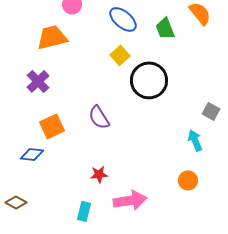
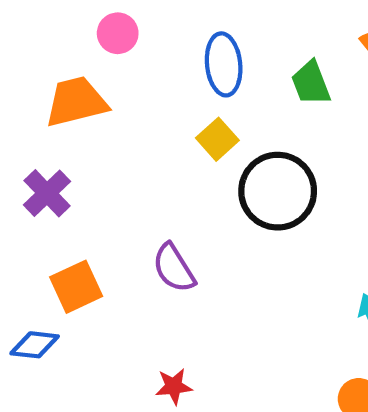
blue ellipse: (123, 19) -> (224, 64), turned 44

